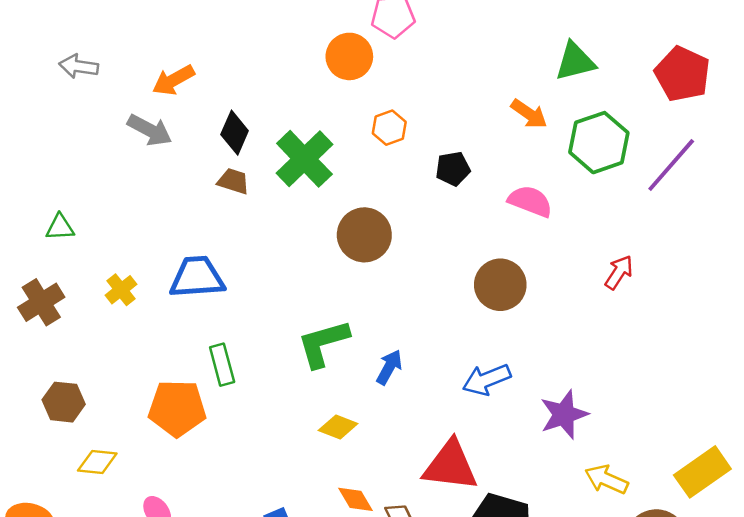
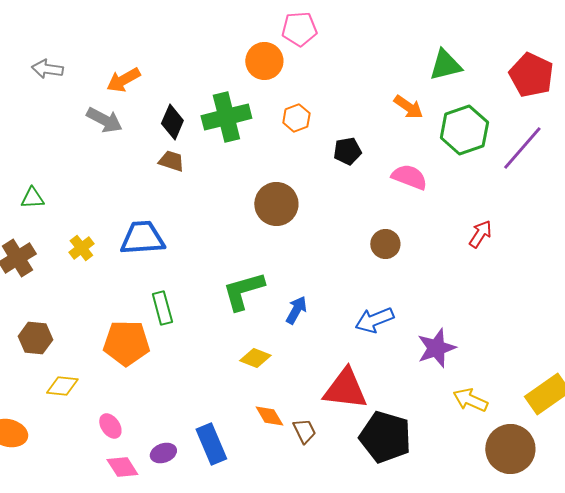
green cross: (304, 159) -> (226, 117), moved, turned 30
brown circle: (500, 285) -> (385, 244), size x0.7

